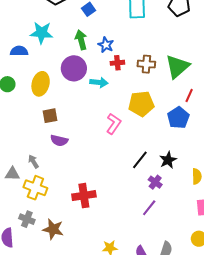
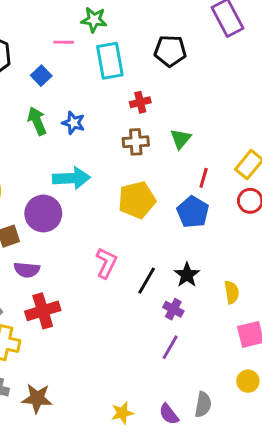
red cross: (117, 63) -> (140, 102), moved
green triangle: (177, 66) -> (181, 139), size x0.6
purple circle: (74, 68) -> (43, 213), moved
cyan arrow: (99, 82) -> (71, 178), size x1.4
pink L-shape: (114, 124) -> (106, 263), moved
red cross: (84, 196) -> (43, 311), moved

